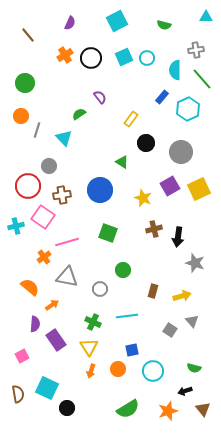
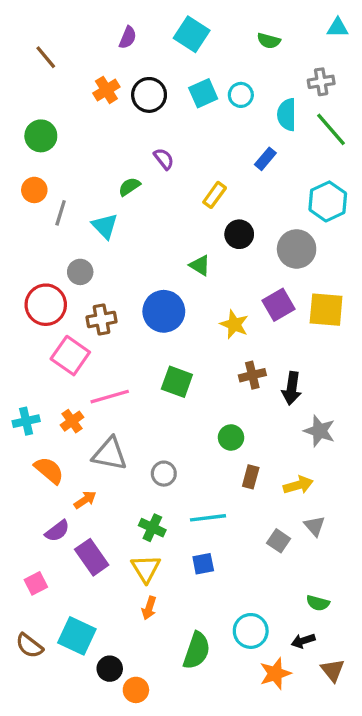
cyan square: (117, 21) -> (192, 34), turned -30
purple semicircle: (70, 23) -> (128, 38), moved
cyan hexagon: (188, 109) -> (328, 201), moved
yellow square: (199, 189) -> (326, 310), turned 30
cyan cross: (16, 226) -> (26, 421), moved
green circle: (123, 270) -> (231, 438), moved
purple semicircle: (35, 324) -> (57, 531), turned 49
blue square: (132, 350) -> (203, 564), moved
orange circle: (118, 369) -> (136, 690), moved
cyan circle: (153, 371) -> (251, 631), moved
brown semicircle: (18, 394) -> (29, 646), turned 138
green semicircle: (128, 409) -> (197, 651), moved, turned -40

